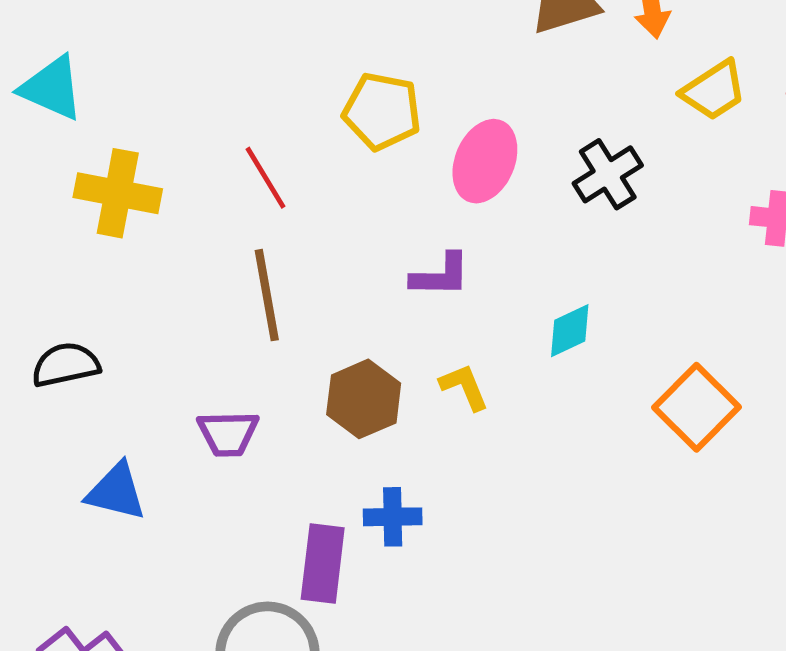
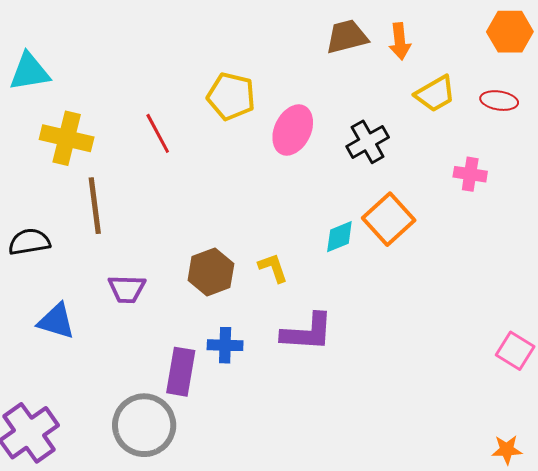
cyan triangle: (52, 88) -> (29, 72), turned -36
purple L-shape: (440, 275) -> (307, 332), moved, size x1.4
brown line: (267, 295) -> (95, 206), moved
orange square: (697, 407) -> (389, 219), moved

